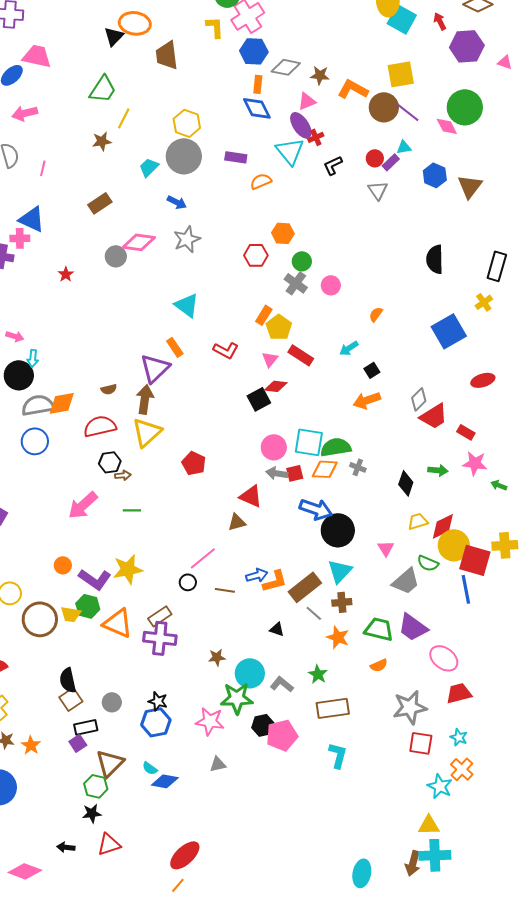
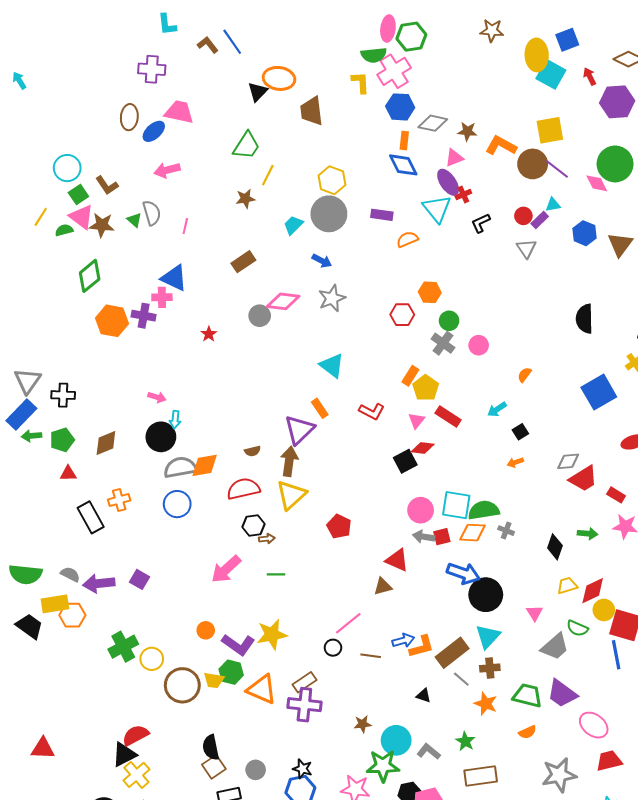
gray diamond: (419, 399) -> (568, 461), turned 40
orange arrow: (367, 400) -> (515, 462), size x0.6
yellow circle: (454, 545) -> (604, 610), size x0.7

